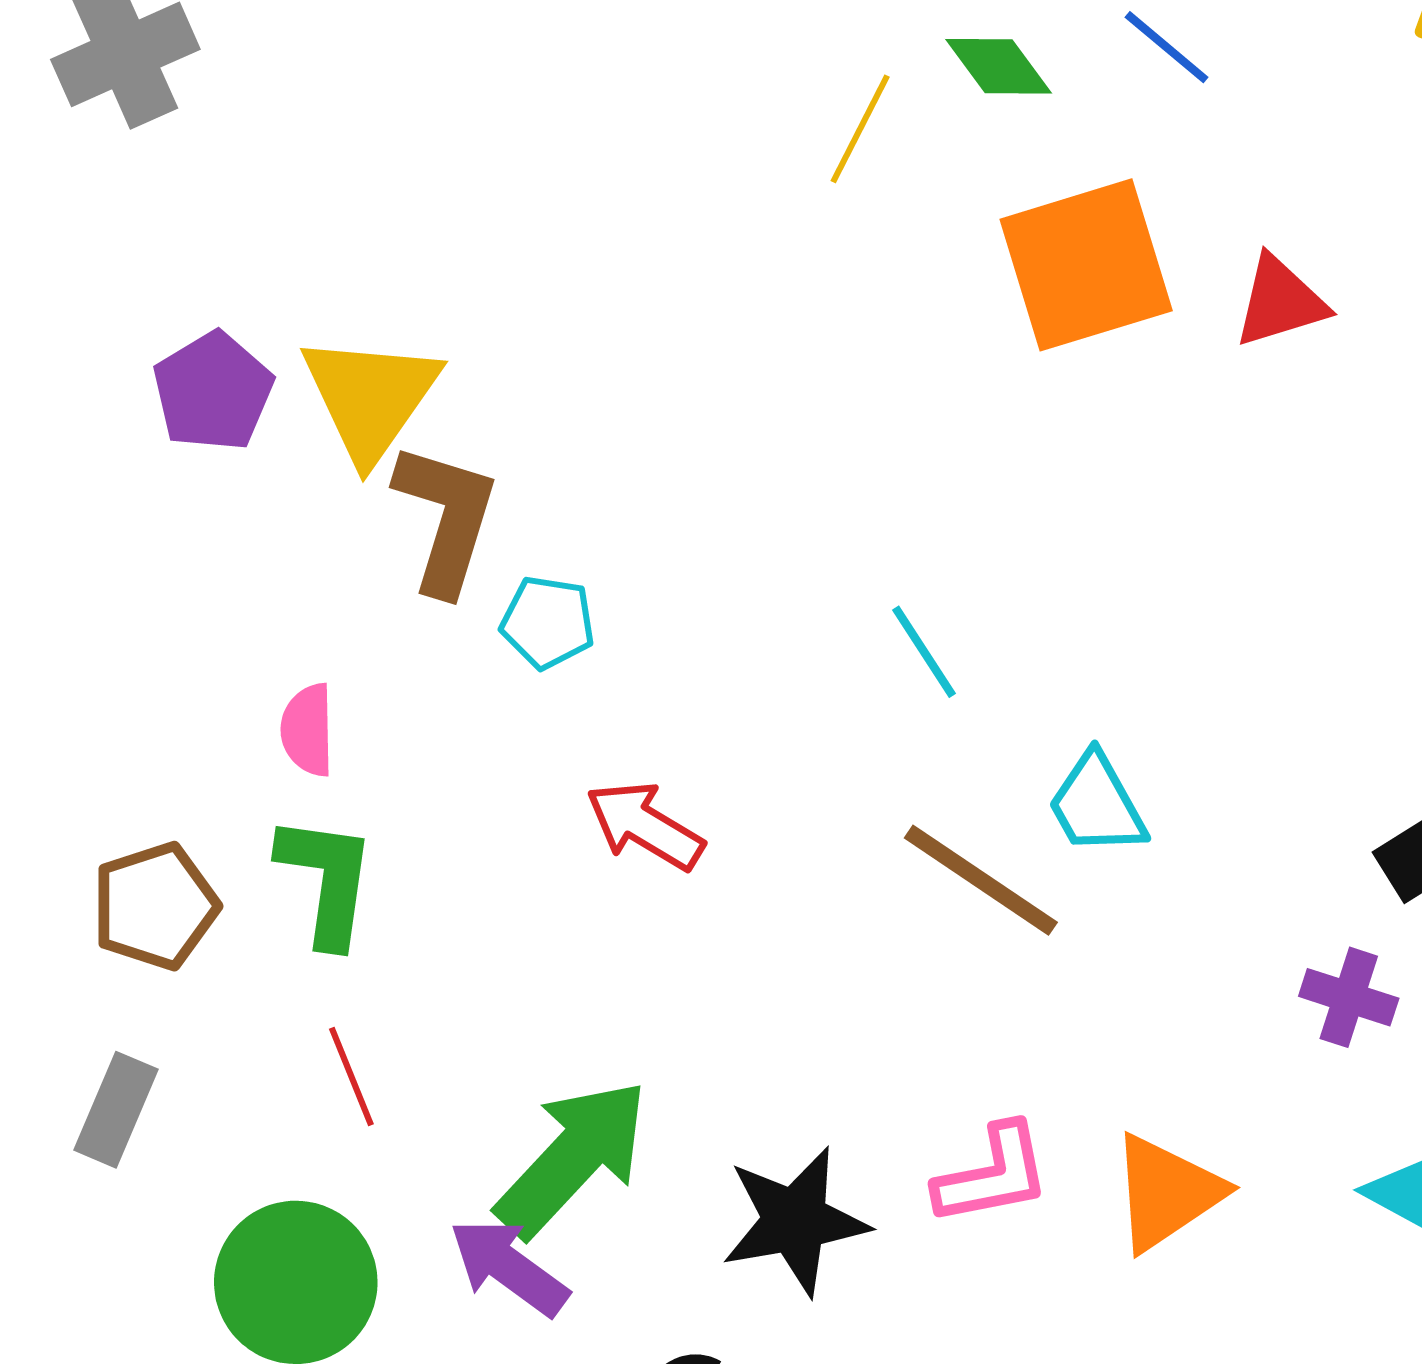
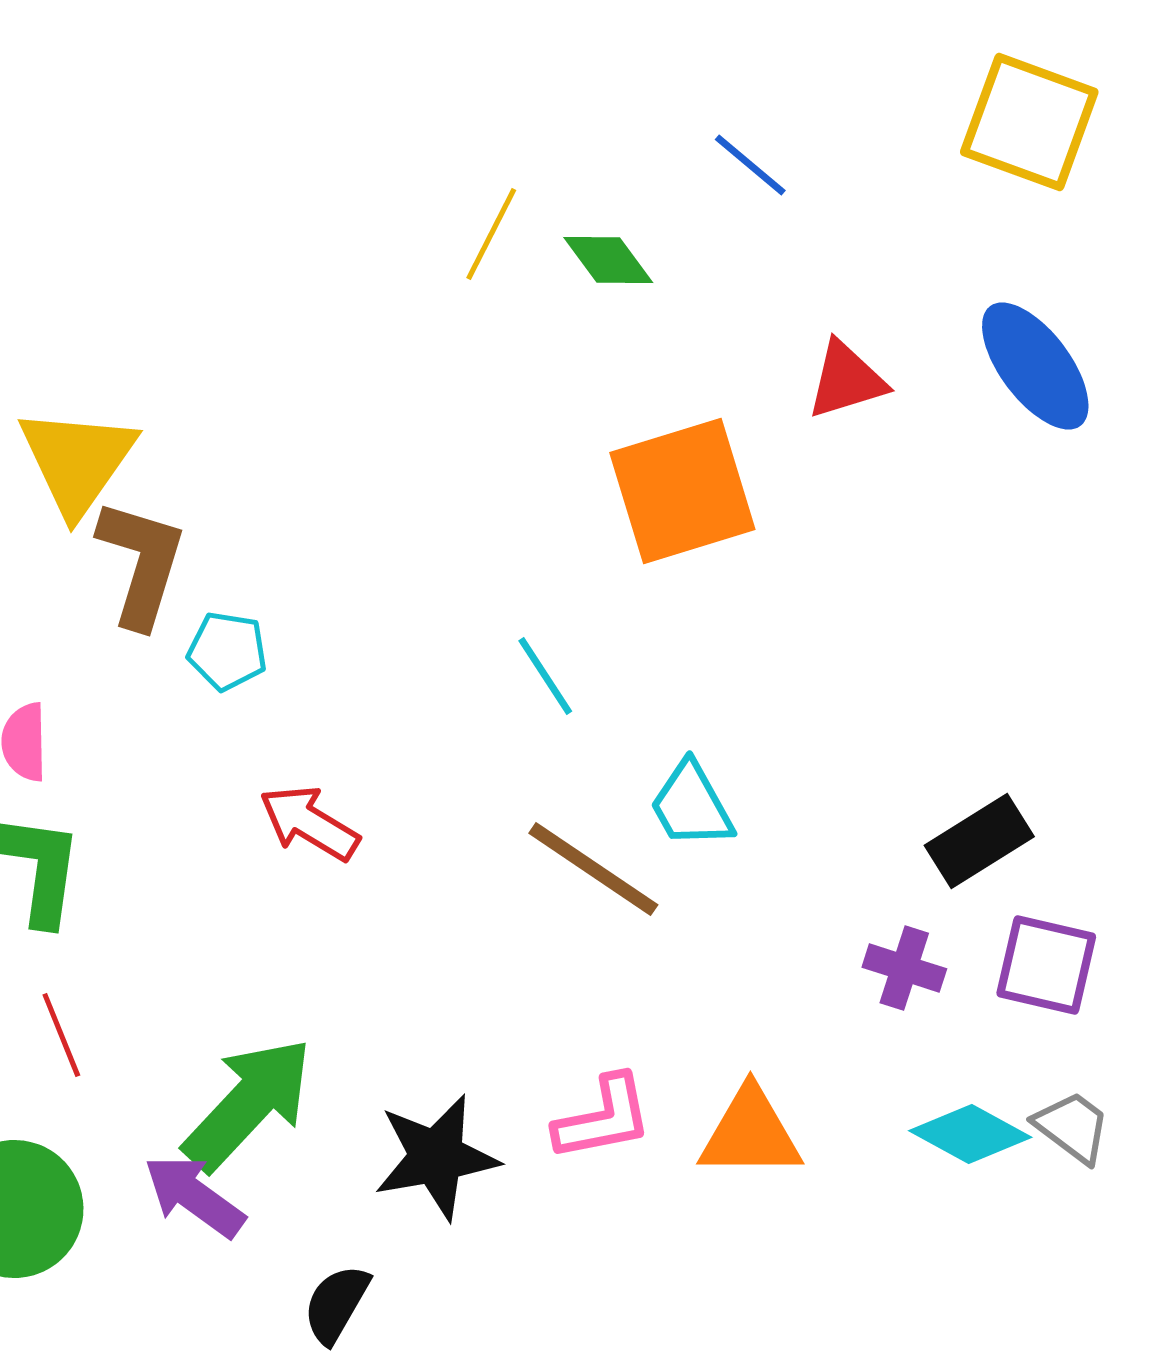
green diamond: (999, 66) -> (608, 260), moved
orange square: (1086, 265) -> (682, 491), moved
orange triangle: (1167, 1192) -> (750, 1133), turned 34

